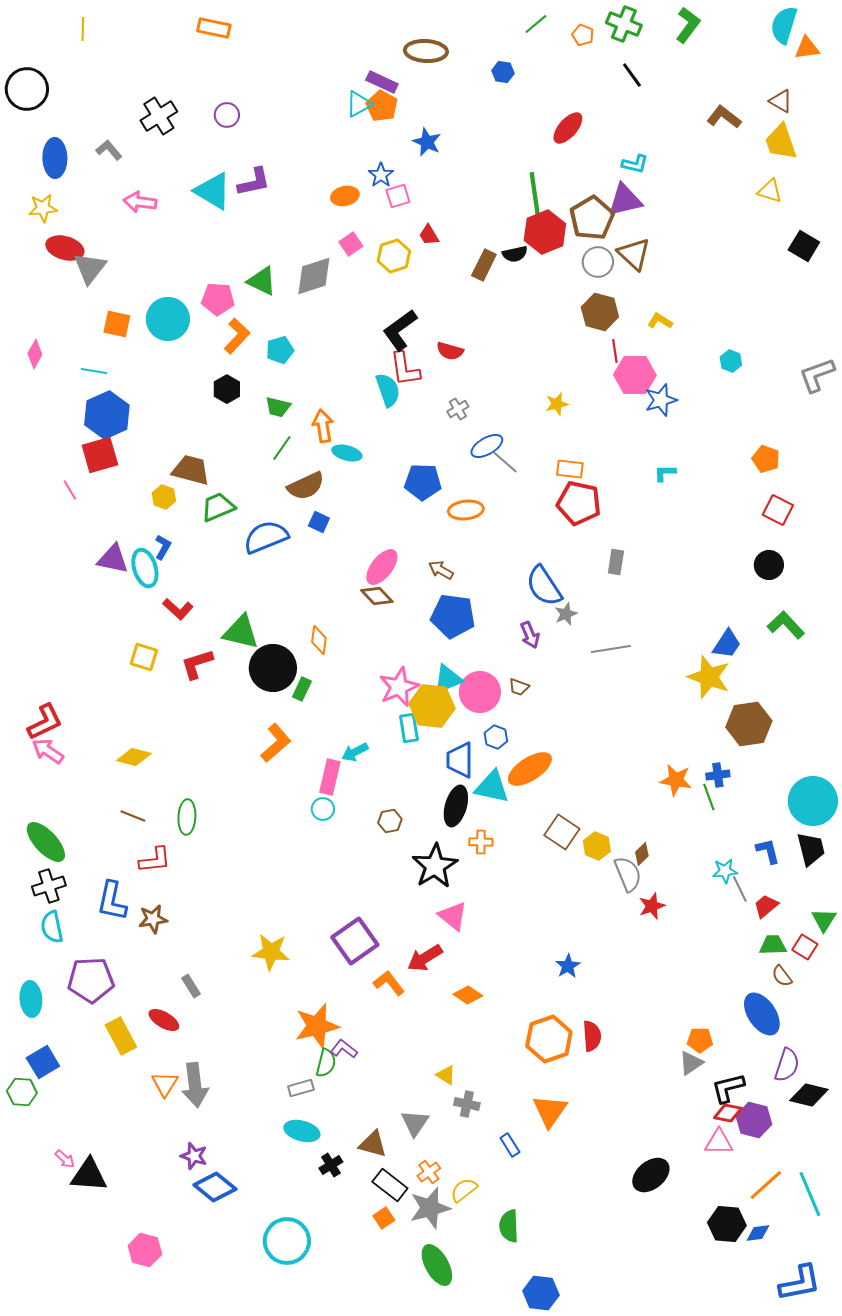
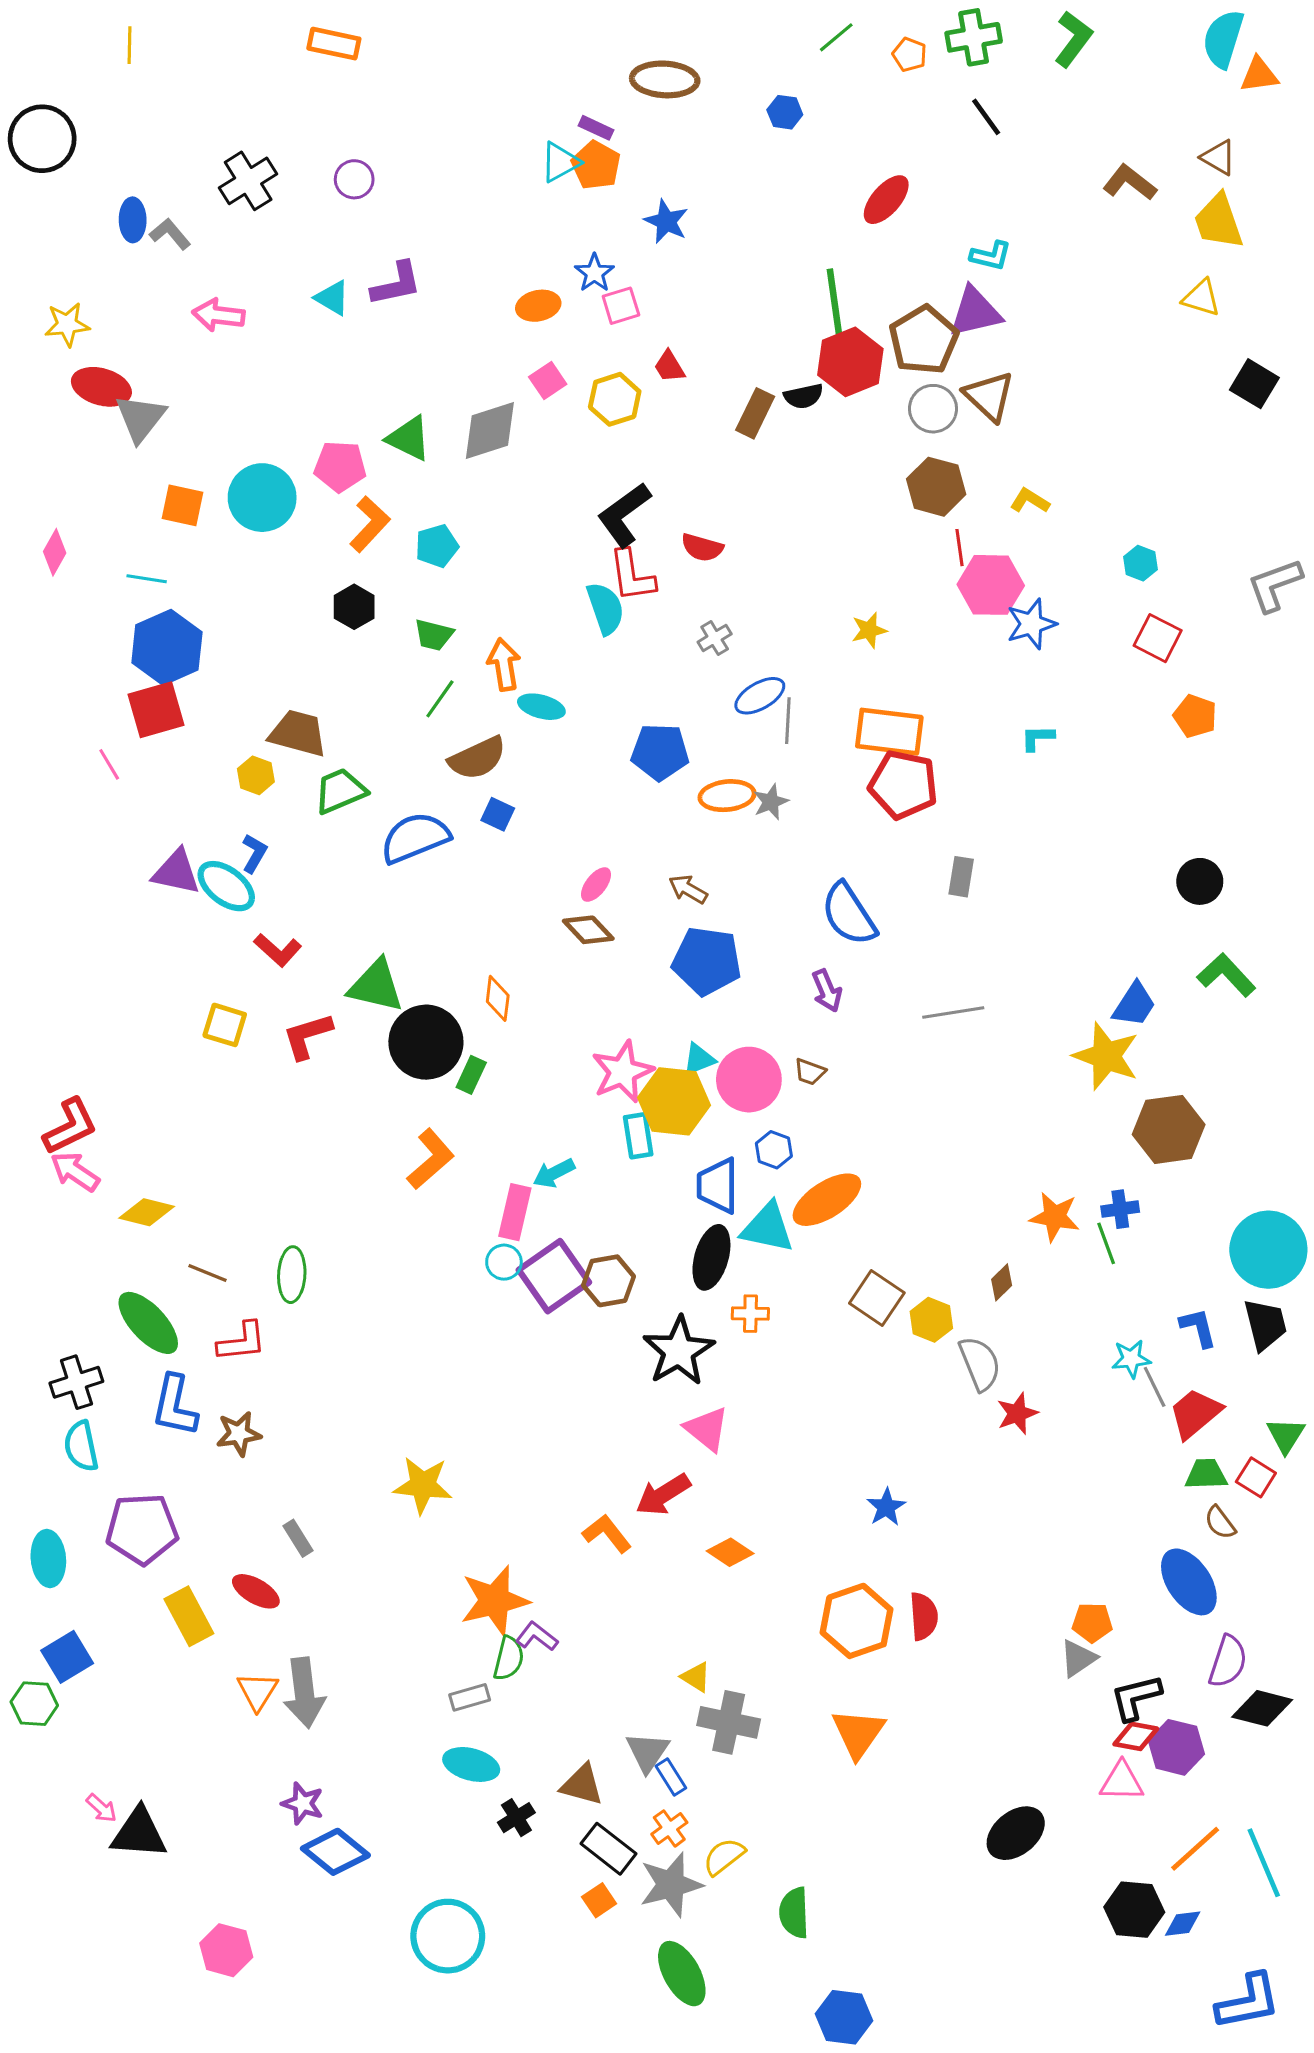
green cross: (624, 24) -> (974, 37), turned -32
purple rectangle: (382, 82) -> (596, 128), size x0.7
blue ellipse: (55, 158) -> (133, 220), moved, size x0.7
cyan triangle: (213, 191) -> (332, 298), size x0.6
gray line: (505, 462) -> (788, 721), turned 52
orange rectangle: (570, 469) -> (889, 732), size x1.6
red square: (778, 510) -> (1158, 638), moved
pink ellipse: (382, 567) -> (596, 885), size x0.6
cyan ellipse: (145, 568) -> (226, 886), turned -36
gray star: (566, 614) -> (771, 802), moved
cyan triangle: (448, 679) -> (699, 1059), size x0.7
yellow diamond: (134, 757) -> (147, 1212), moved
brown hexagon: (390, 821) -> (608, 1281), size x1.4
green ellipse: (46, 842) -> (148, 1323), moved
brown diamond: (642, 854) -> (1002, 1282), moved
red trapezoid: (766, 906) -> (1195, 1413), size x1.4
purple square: (355, 941) -> (554, 1276), moved
gray cross: (467, 1104) -> (729, 1722), size x1.5
blue rectangle: (510, 1145) -> (671, 1777), moved

